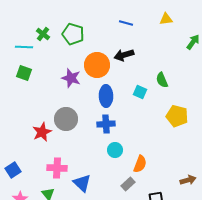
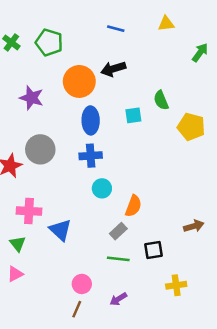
purple star: (71, 78) -> (31, 98), moved
cyan square: (140, 92) -> (133, 115), turned -32
yellow pentagon: (177, 116) -> (191, 127), moved

